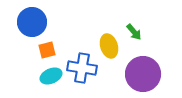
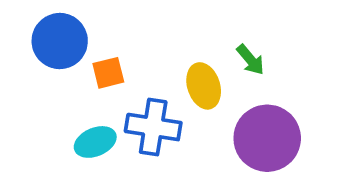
orange square: (47, 50) -> (108, 73), moved

